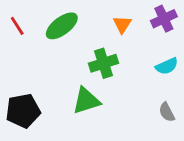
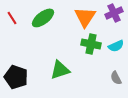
orange triangle: (122, 24) -> (85, 17), size x1.6
green cross: (104, 63) -> (91, 44), moved, turned 30
black pentagon: (23, 111) -> (16, 77), turned 30

